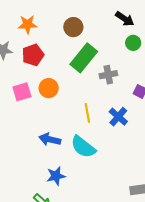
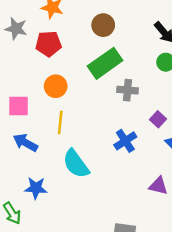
pink square: (22, 92) -> (19, 106), moved
yellow line: (87, 113) -> (60, 122), moved
blue arrow: (50, 139) -> (25, 143), moved

